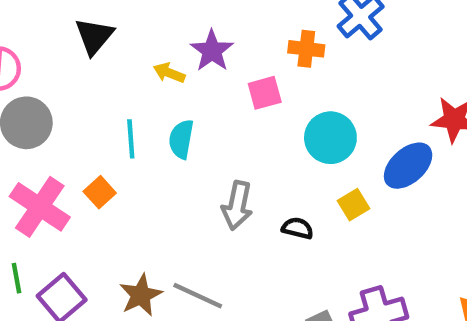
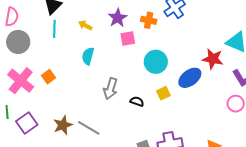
purple star: (212, 51) -> (118, 18), moved
cyan line: (131, 139) -> (54, 29), moved

